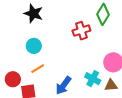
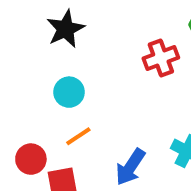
black star: (33, 14) -> (66, 29), turned 30

